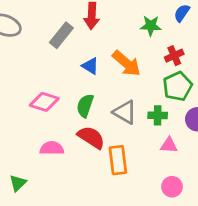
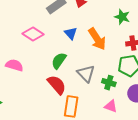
pink diamond: (44, 102) -> (33, 34), moved
pink semicircle: (52, 148) -> (14, 65), moved

